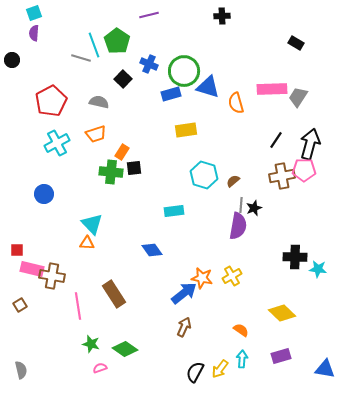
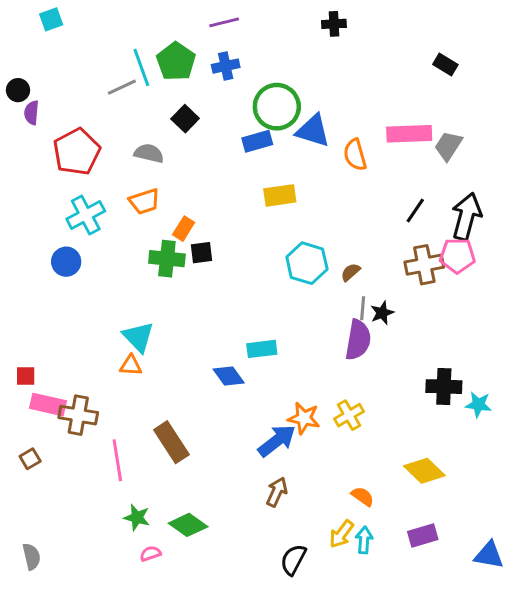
purple semicircle: (34, 33) -> (32, 113), moved
gray line: (81, 58) -> (122, 87), turned -42
blue cross: (149, 64) -> (226, 66), moved, turned -36
blue circle: (44, 194) -> (66, 262), moved
cyan rectangle: (174, 211) -> (262, 349), moved
yellow arrow: (220, 369) -> (342, 534), moved

